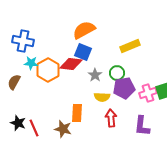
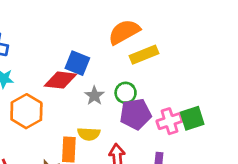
orange semicircle: (84, 30) -> (124, 32), moved
orange hexagon: (48, 70) -> (26, 111), moved
yellow semicircle: (102, 97) -> (89, 134), moved

